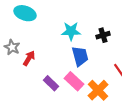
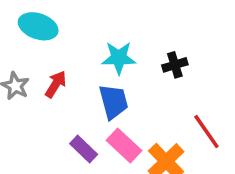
blue trapezoid: (80, 56) -> (113, 102), moved
red arrow: (29, 58) -> (56, 84), moved

